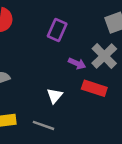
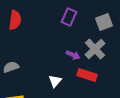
purple rectangle: (57, 30) -> (69, 17), moved

